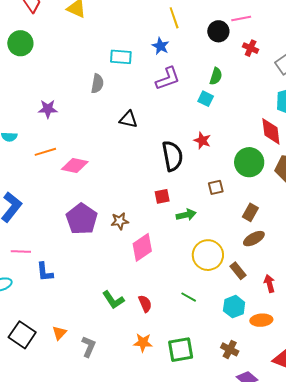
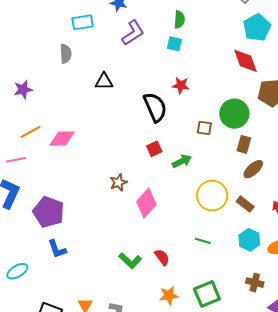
green circle: (249, 162) -> (234, 114), moved
brown square: (216, 187) -> (204, 128), turned 35
purple pentagon: (82, 219) -> (49, 212), moved
pink line: (21, 252) -> (16, 160), moved

